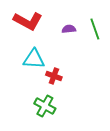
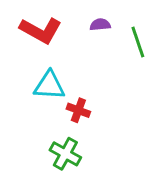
purple semicircle: (69, 29) -> (100, 25), moved

